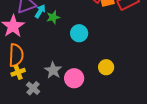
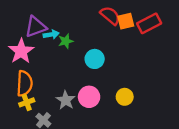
cyan arrow: (40, 11) -> (51, 34), turned 48
pink circle: (74, 78) -> (89, 97), moved

